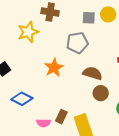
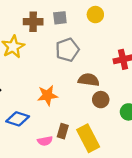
gray square: (89, 18) -> (60, 18), moved
orange star: (54, 68) -> (47, 95), moved, turned 30

